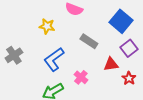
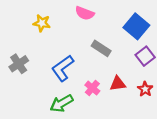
yellow star: (47, 26) -> (42, 23), moved
red triangle: (111, 64) -> (118, 84), moved

